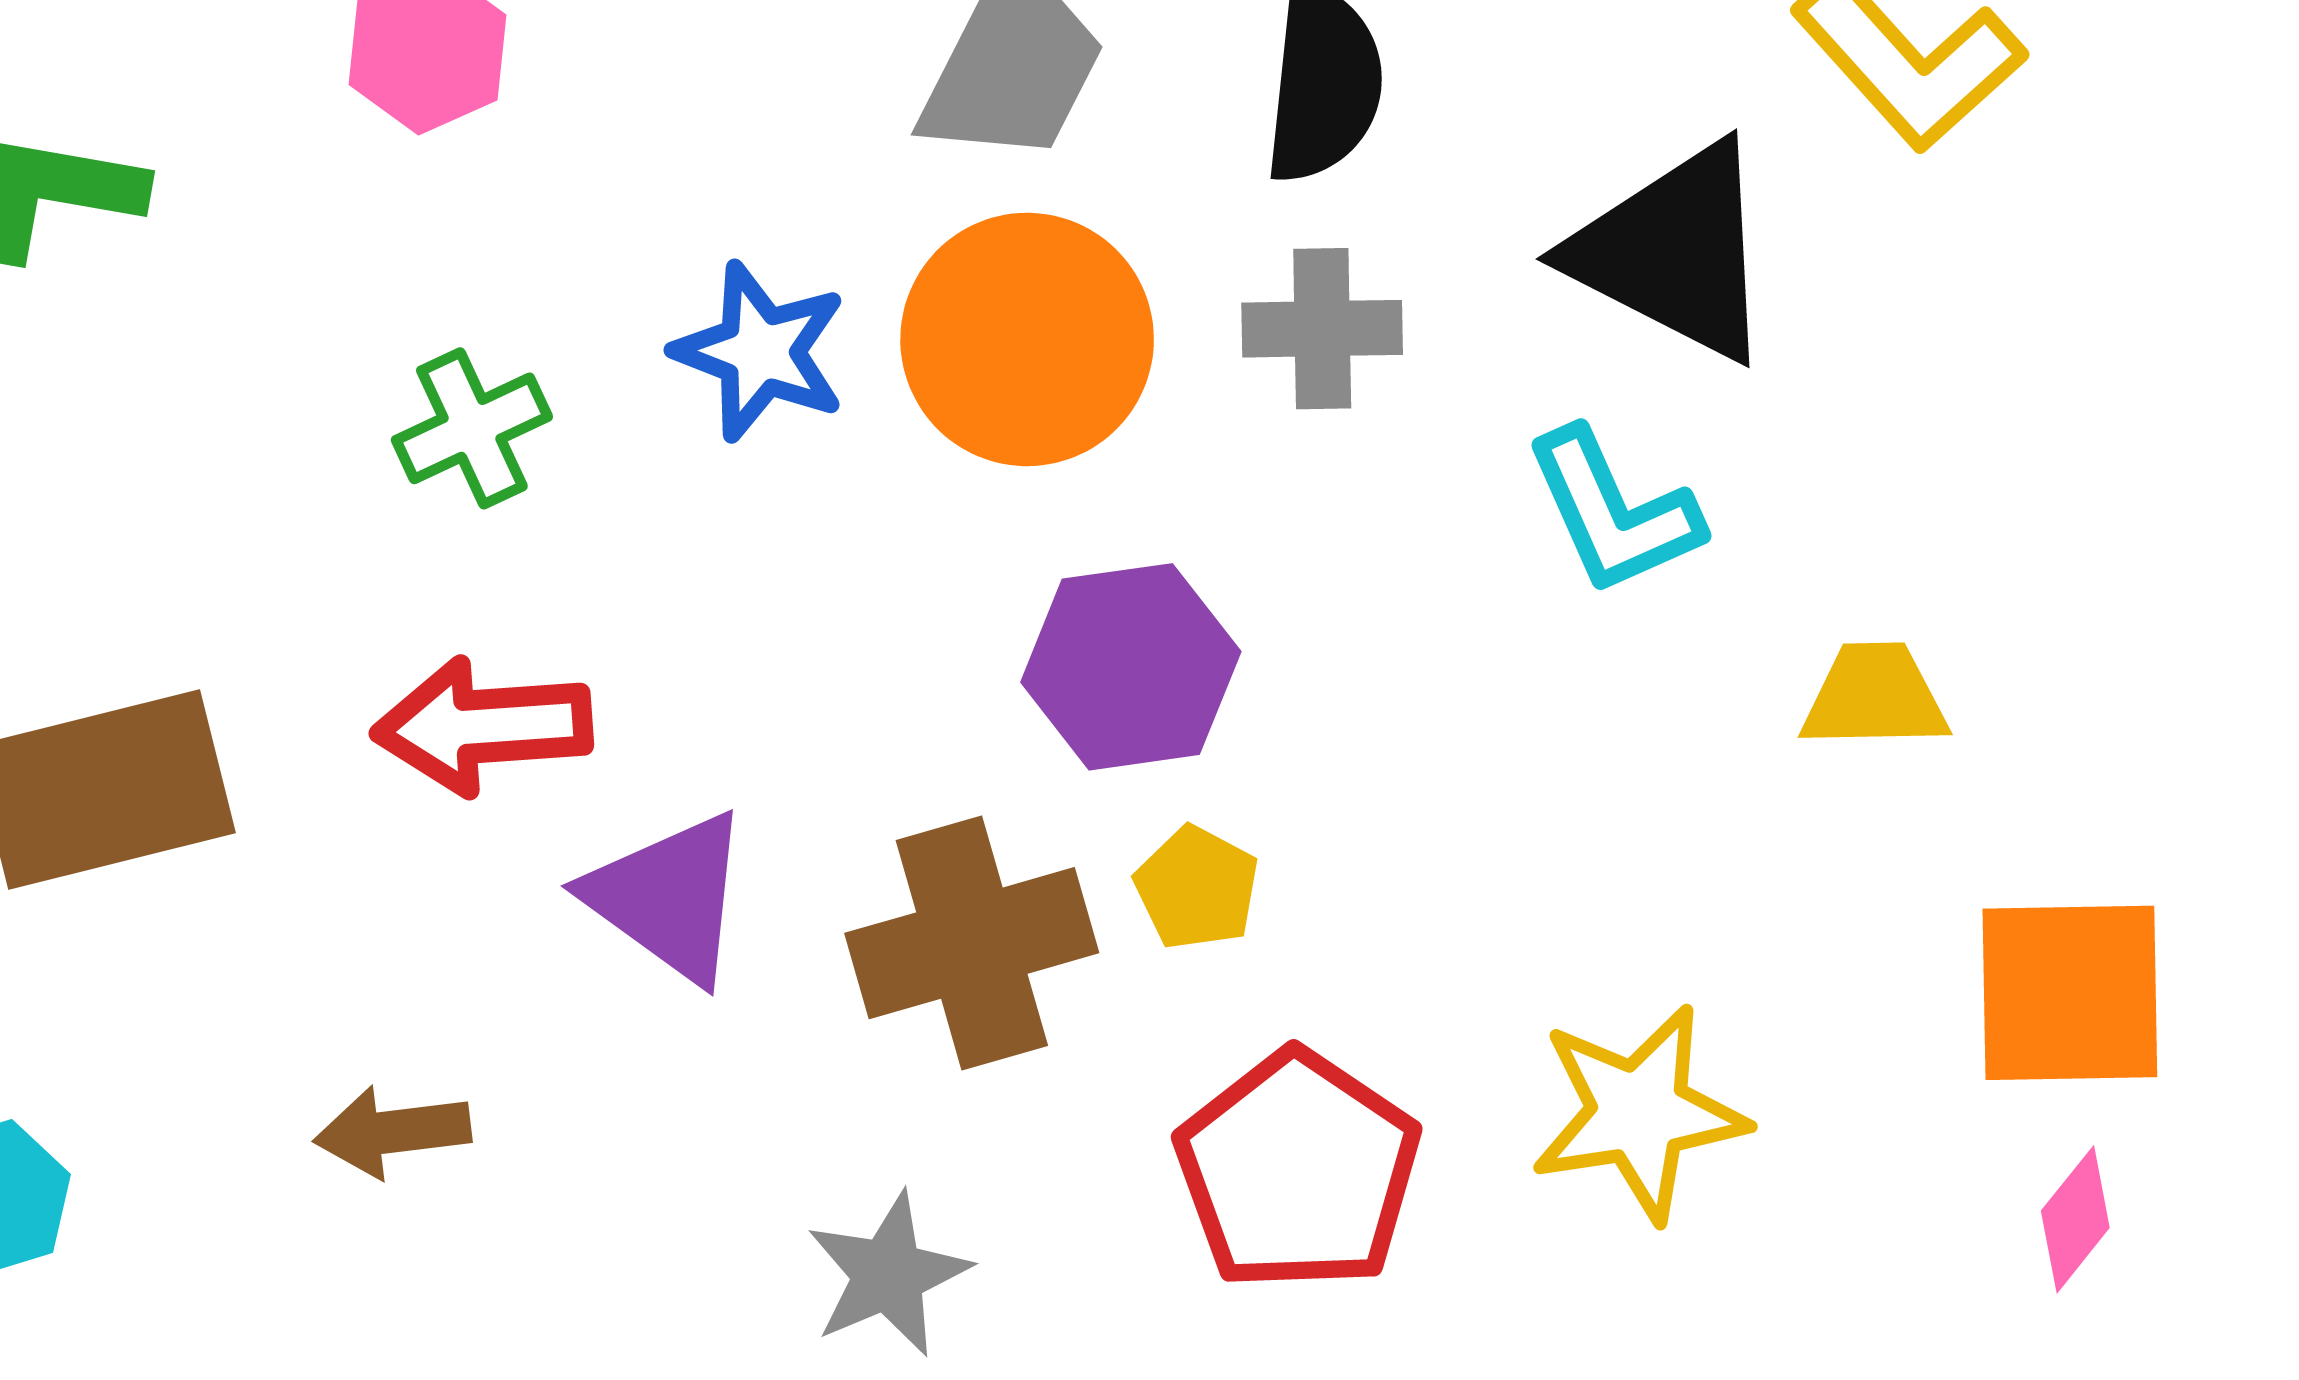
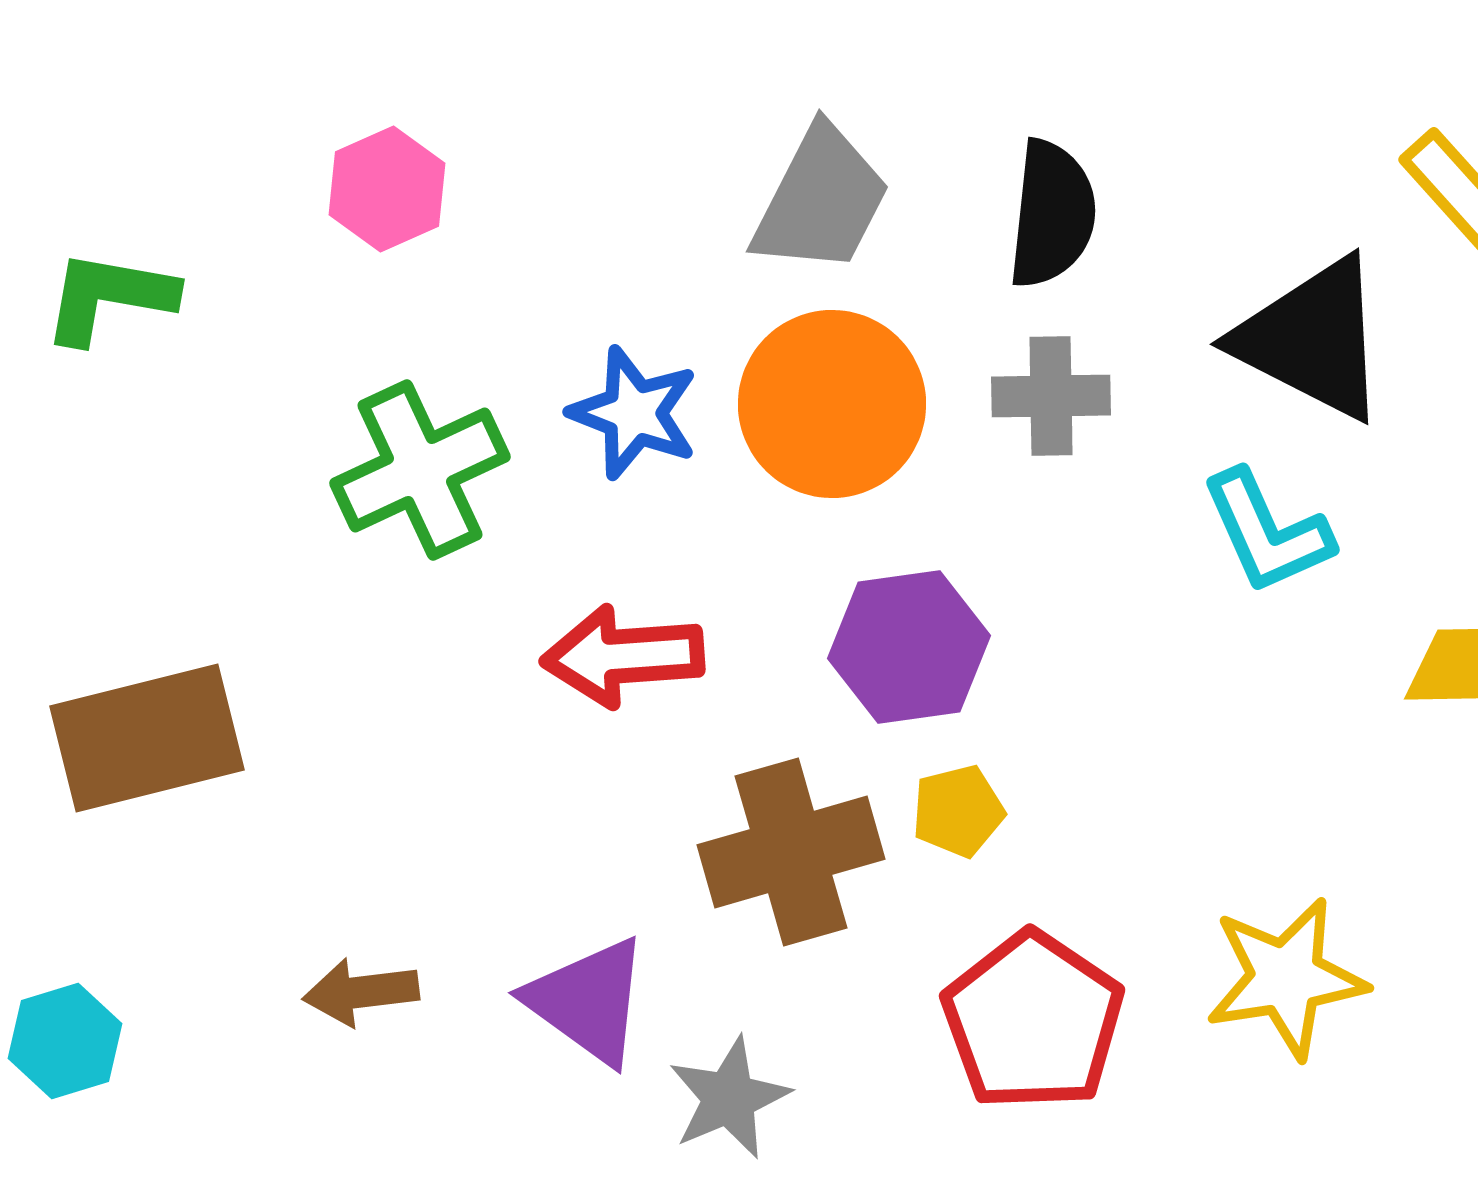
green cross: (472, 428) -> (420, 470), size x1.5
red arrow: (483, 726) -> (623, 656), moved
yellow pentagon: (1197, 888) -> (958, 811), turned 30
purple triangle: (669, 897) -> (588, 1001), moved

